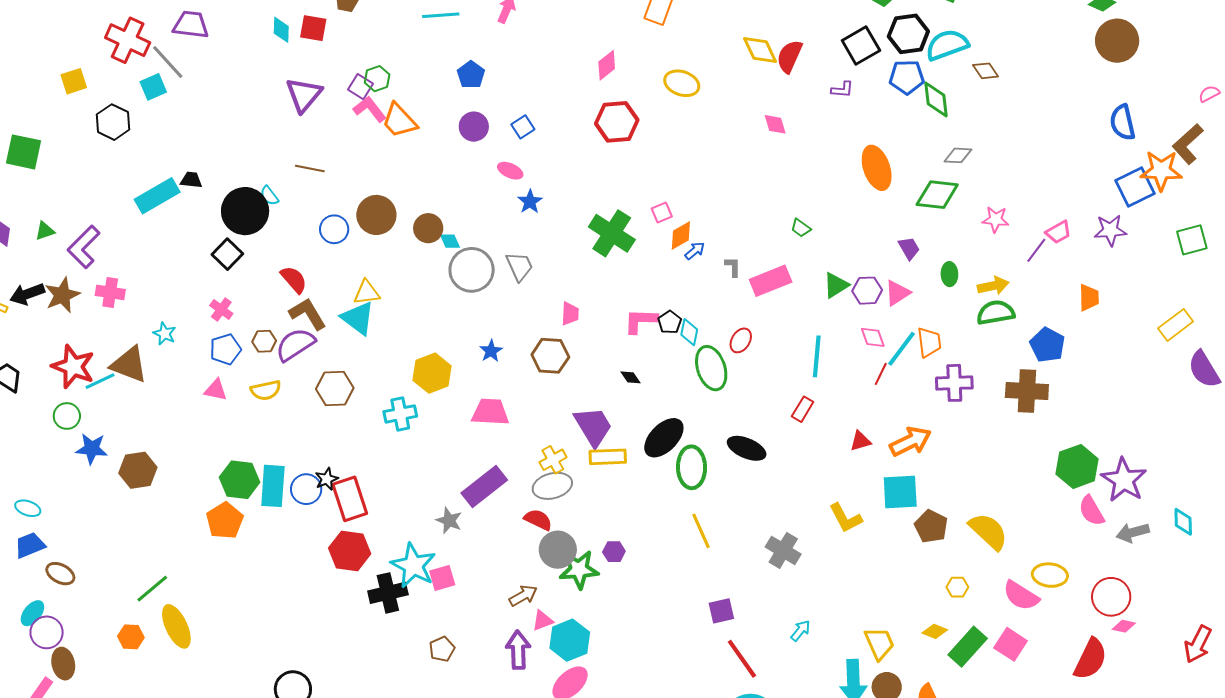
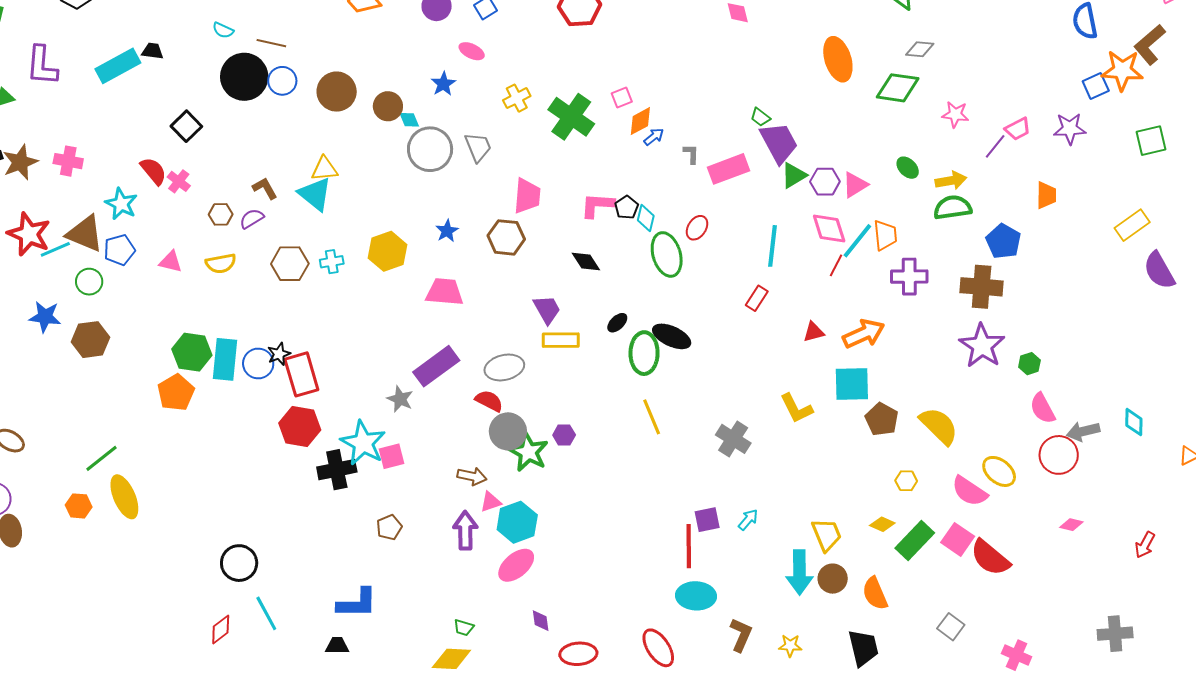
blue square: (1135, 187) -> (1096, 86), size x0.7
cyan semicircle: (269, 196) -> (223, 30), moved, turned -30
blue star: (530, 202) -> (443, 84), moved
black circle: (245, 211) -> (244, 77), moved
blue circle: (334, 229) -> (282, 81), moved
purple L-shape: (84, 247) -> (42, 66), moved, turned -42
purple trapezoid: (909, 248) -> (779, 143), moved, size x1.8
green ellipse: (949, 274) -> (908, 168), turned -45
red semicircle: (294, 280) -> (153, 171), moved
brown L-shape: (308, 314) -> (265, 188), size x0.7
pink trapezoid: (570, 314) -> (527, 196), size x1.5
cyan star: (165, 334) -> (121, 204), size x1.4
pink diamond: (873, 337) -> (829, 229), size x1.4
purple semicircle: (295, 345) -> (252, 219), size x0.6
blue pentagon: (225, 349) -> (119, 250), moved
black diamond: (631, 377) -> (586, 261), size x1.4
cyan cross: (400, 414) -> (332, 262), moved, size x0.7
green circle: (67, 416) -> (89, 282), moved
purple trapezoid: (593, 427) -> (547, 309), size x0.7
black ellipse: (664, 438) -> (617, 323), size x0.5
black ellipse: (747, 448) -> (672, 336), moved
yellow cross: (553, 460) -> (517, 98), moved
green hexagon: (1077, 466) -> (1029, 364), size x0.5
purple star: (1124, 480) -> (982, 346), moved
green star: (579, 570) -> (528, 452), turned 30
yellow ellipse: (1050, 575) -> (999, 471), turned 32
brown arrow: (523, 596) -> (472, 476), turned 40
red circle: (1111, 597) -> (1059, 455), moved
purple square: (721, 611) -> (707, 520), moved
red arrow: (1198, 644) -> (1145, 545), size x0.7
red line: (742, 659) -> (689, 546), turned 33
red semicircle: (1090, 659) -> (990, 558), moved, turned 102

